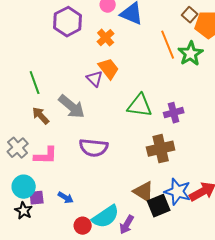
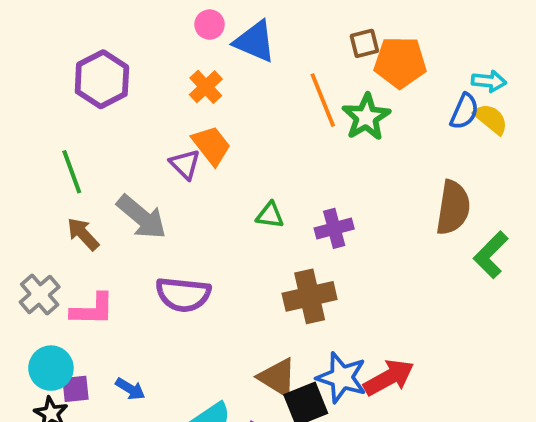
brown square: (190, 15) -> (364, 43), turned 35
purple hexagon: (68, 22) -> (102, 79), moved
green triangle: (140, 106) -> (270, 215), size x0.6

